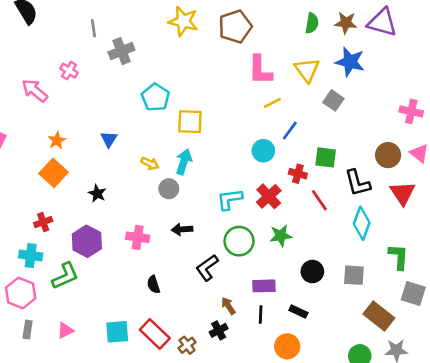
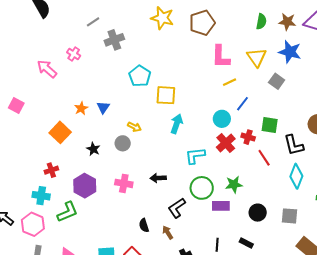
gray line: (93, 28) -> (93, 22), turned 64
orange star: (57, 140) -> (81, 108), moved
cyan arrow: (184, 162) -> (177, 124), moved
gray circle: (169, 189) -> (123, 143), moved
red cross: (269, 196) -> (226, 143), moved
black semicircle: (153, 285) -> (144, 225), moved
purple rectangle: (264, 286) -> (221, 206), moved
brown arrow: (228, 306) -> (168, 232), moved

